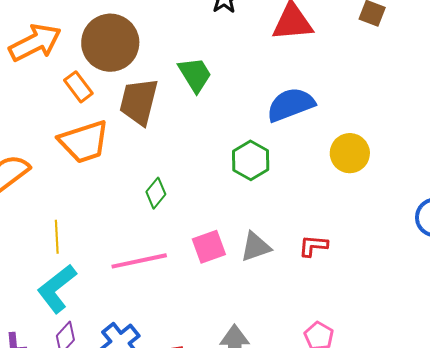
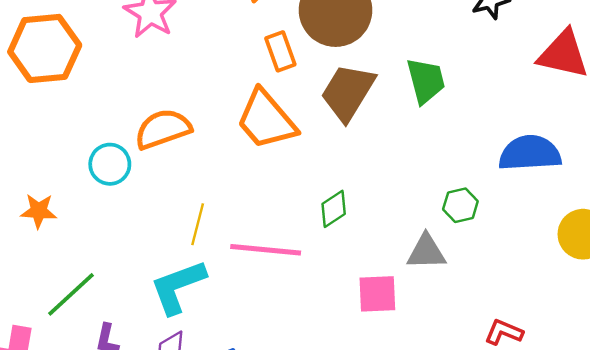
orange trapezoid: (84, 142) -> (266, 120), turned 50
green hexagon: (251, 160) -> (460, 205), size x0.7
gray triangle: (256, 247) -> (426, 252), moved
pink line: (139, 261) -> (266, 250), moved

